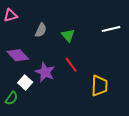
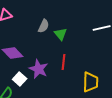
gray semicircle: (41, 30) -> (44, 26), moved
red line: (71, 65) -> (64, 62), turned 42

